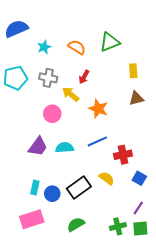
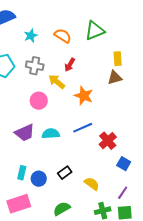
brown triangle: (136, 98) -> (115, 78), moved
purple trapezoid: (38, 147) -> (25, 133), turned 30
red cross: (123, 155) -> (108, 141), turned -30
yellow semicircle: (107, 178) -> (92, 184), moved
black rectangle: (79, 188) -> (65, 173), size x0.6

